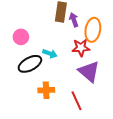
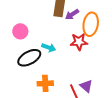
purple arrow: (74, 20) -> (72, 14), turned -104
purple triangle: (89, 72) -> (86, 86), moved, size x0.6

